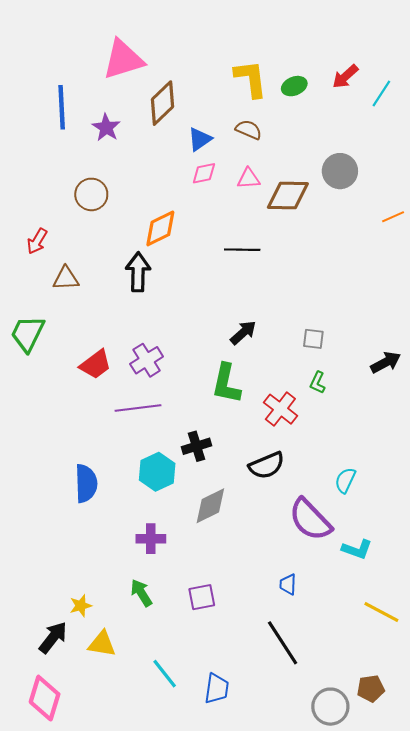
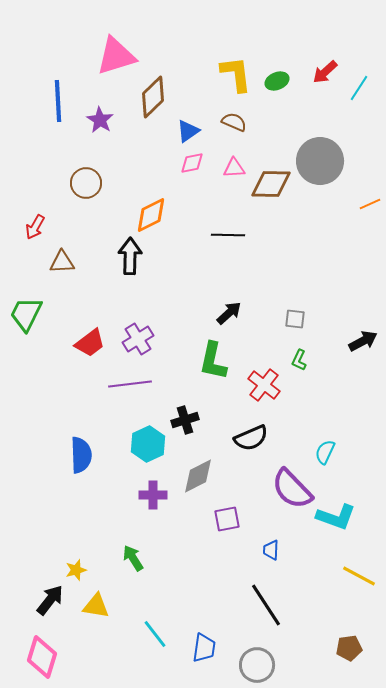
gray circle: (340, 171) -> (320, 161), size x1.4
purple cross: (151, 539) -> (153, 495), moved
cyan L-shape: (357, 549) -> (336, 517), size x1.4
purple square: (202, 597) -> (227, 519), moved
gray circle: (330, 707) -> (257, 665), moved

